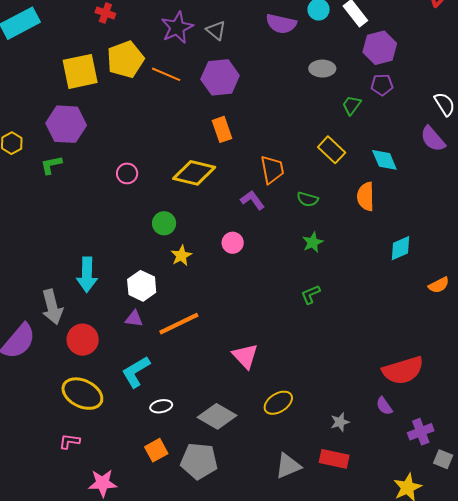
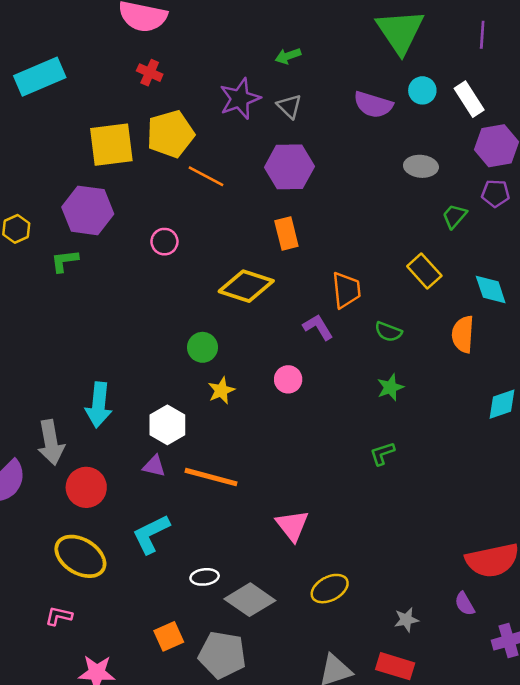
orange line: (166, 74) -> (206, 176), moved
pink circle: (127, 173) -> (164, 242), moved
orange line: (179, 324) -> (211, 477), turned 36
white ellipse: (161, 406) -> (205, 577), moved

